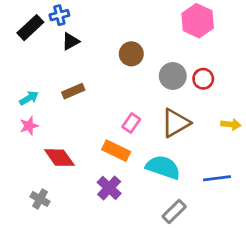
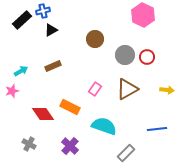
pink star: (29, 126) -> (12, 91), moved
orange rectangle: (116, 151) -> (70, 107), moved
cyan semicircle: (163, 167) -> (104, 126), moved
purple cross: (109, 188) -> (70, 146), moved

